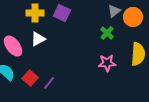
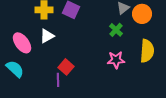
red square: (30, 78) -> (66, 67), moved
purple line: (49, 83) -> (58, 80), turned -40

